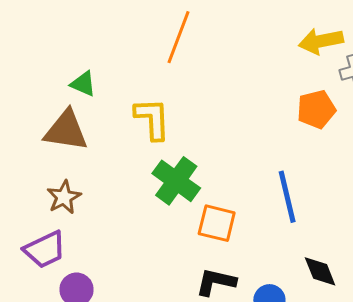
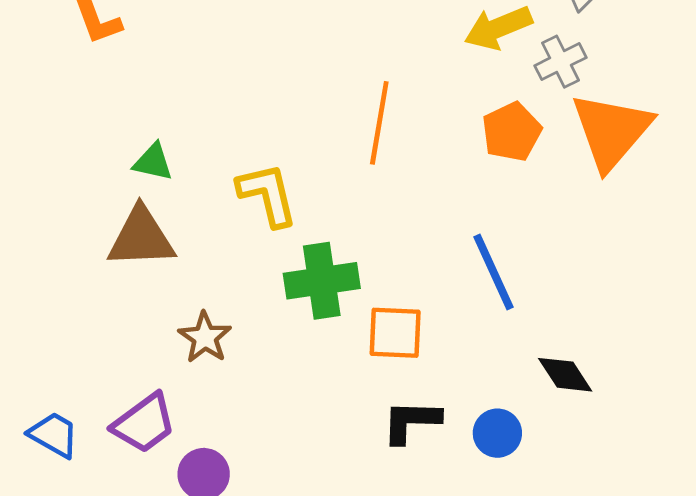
orange line: (178, 37) -> (379, 123), moved
green cross: (176, 181) -> (322, 281), turned -33
brown star: (64, 197) -> (205, 337), moved

